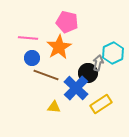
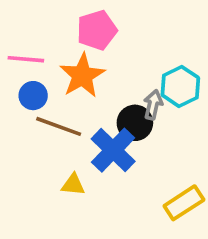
pink pentagon: (67, 22) -> (97, 30), turned -30
yellow rectangle: (101, 104) -> (184, 203), moved

